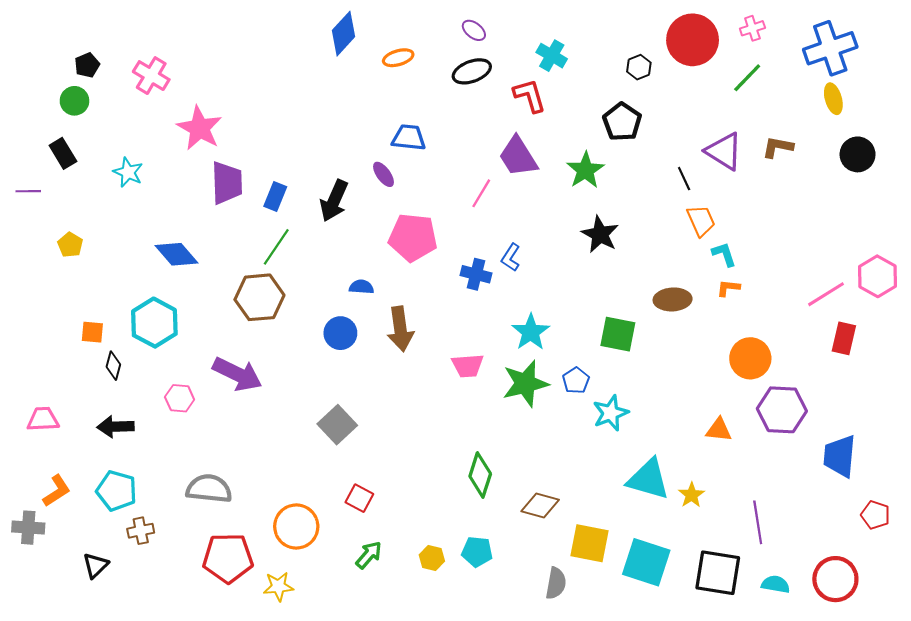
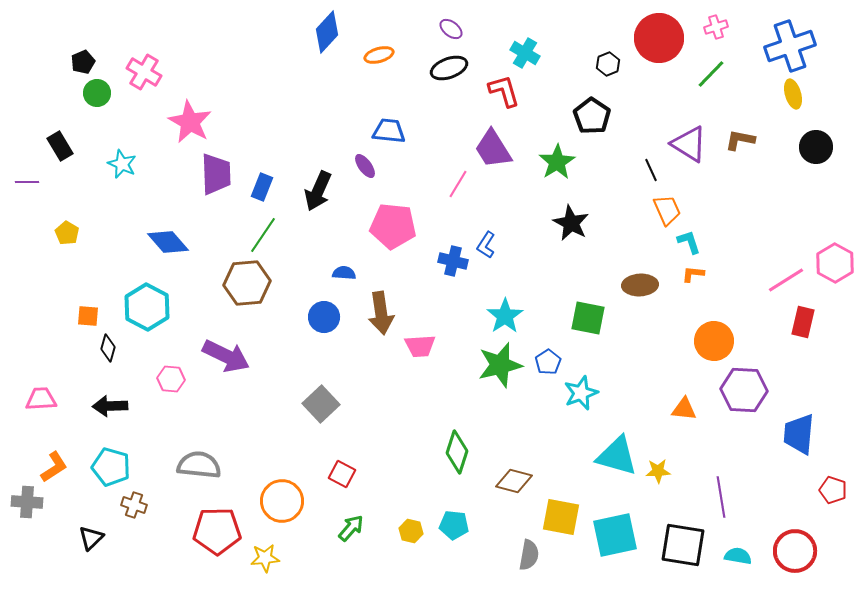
green circle: (74, 101) -> (97, 93), moved
pink trapezoid: (468, 366) -> (420, 346), moved
yellow star: (691, 495) -> (658, 471), turned 30
brown cross: (141, 531) -> (134, 505), turned 30
cyan square: (646, 562) -> (615, 535), turned -30

